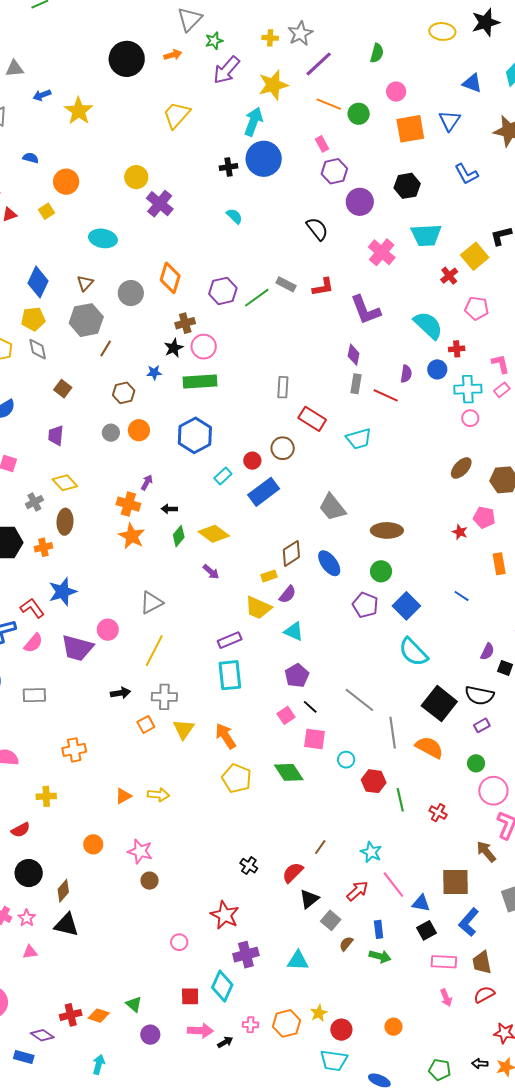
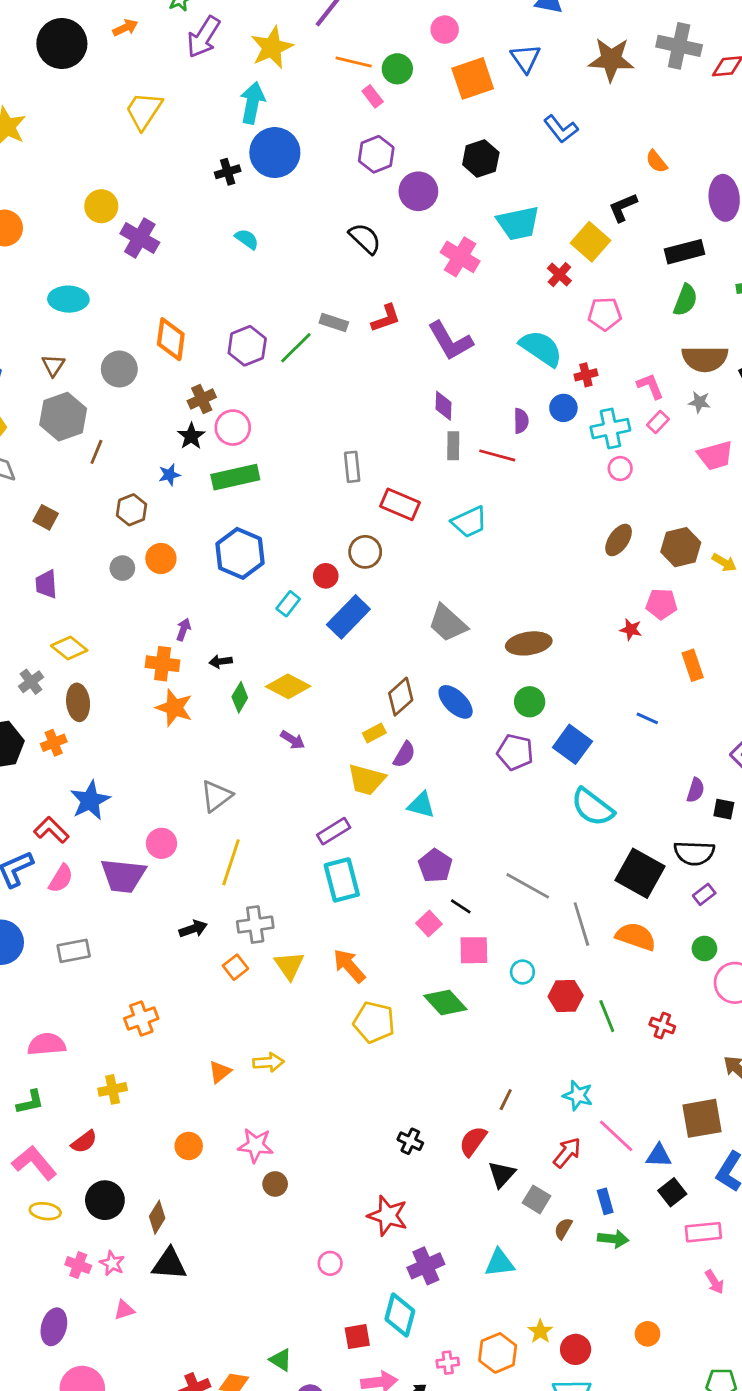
pink rectangle: (322, 144) -> (373, 96), moved

